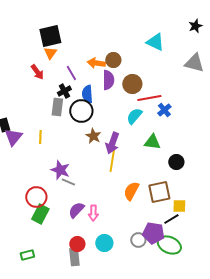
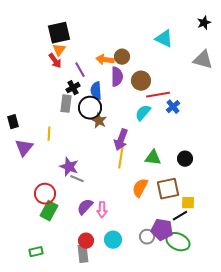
red arrow: (37, 72) -> (55, 61), moved
brown star: (93, 136) -> (99, 121), moved
purple triangle: (13, 137) -> (24, 148), moved
green triangle: (152, 142) -> (153, 158), moved

